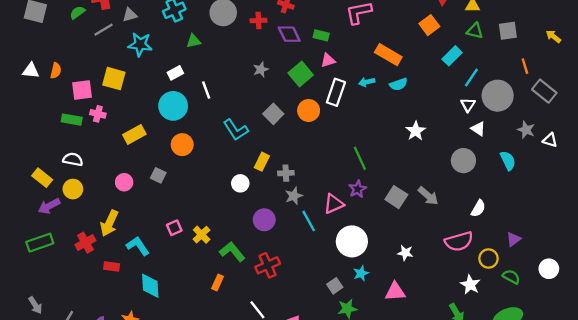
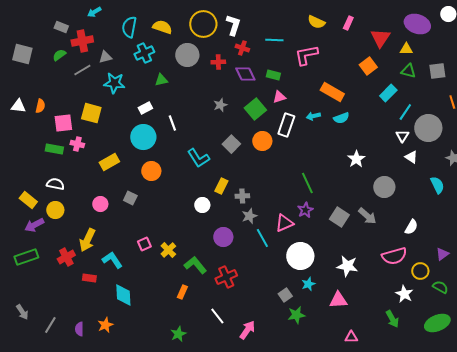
gray circle: (463, 161) -> (384, 187), moved
white star: (405, 253) -> (347, 266), size x1.5

